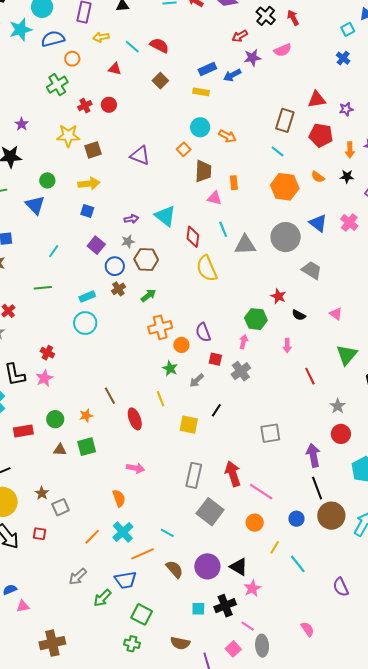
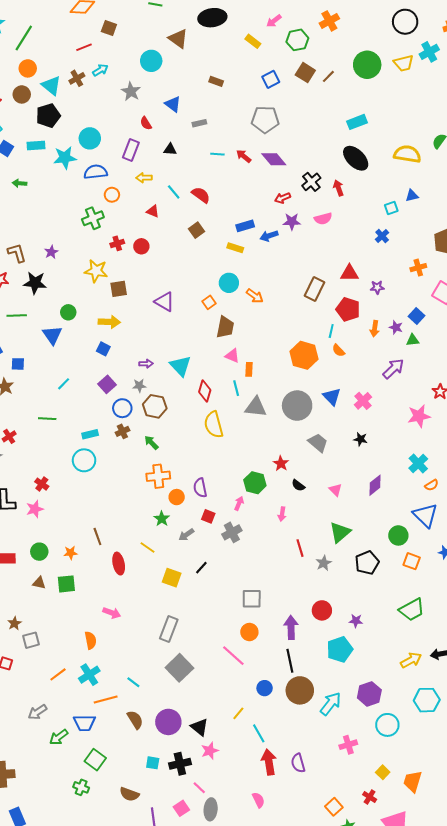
cyan line: (278, 151) -> (331, 331), moved, turned 56
black star: (347, 176) -> (361, 439), moved
orange rectangle: (234, 183) -> (249, 369), moved
green arrow: (148, 295) -> (151, 443), turned -105
yellow line: (161, 399) -> (147, 547), turned -42
gray star: (338, 406) -> (324, 563), moved
red arrow: (233, 474) -> (269, 762), moved
orange circle: (255, 523) -> (249, 632), moved

